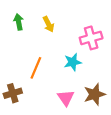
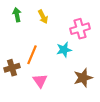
brown cross: (13, 93) -> (12, 68), moved
pink triangle: (66, 98) -> (40, 81), moved

